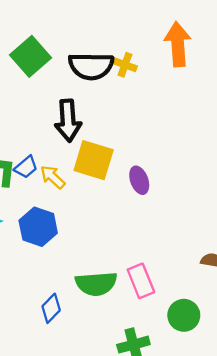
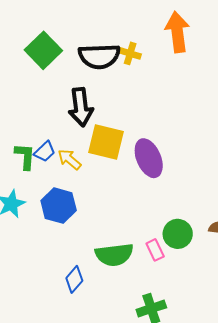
purple ellipse: (139, 180) -> (149, 158), size x1.5
pink rectangle: (141, 281) -> (155, 250), size x0.7
green circle: (184, 315) -> (178, 234), moved

